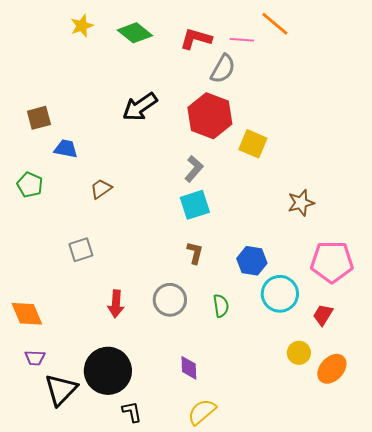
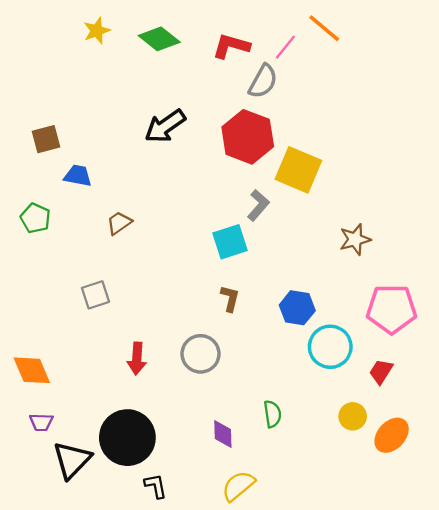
pink line: (242, 40) -> (285, 47), turned -55
yellow square: (253, 144) -> (298, 170), size x1.4
gray L-shape: (194, 169) -> (258, 205), moved
green semicircle: (221, 306) -> (272, 414), moved

